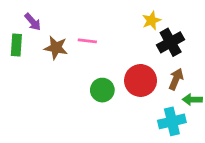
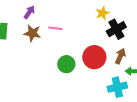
purple arrow: (33, 22) -> (29, 12), moved, turned -104

